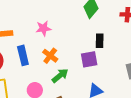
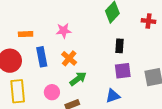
purple square: (89, 59) -> (123, 71), moved

